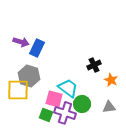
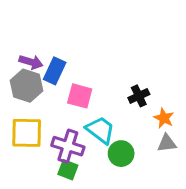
gray hexagon: (29, 76) -> (27, 86), moved
pink square: (54, 99) -> (80, 96), moved
gray triangle: (109, 107) -> (167, 143), moved
purple cross: (65, 113) -> (68, 146), moved

